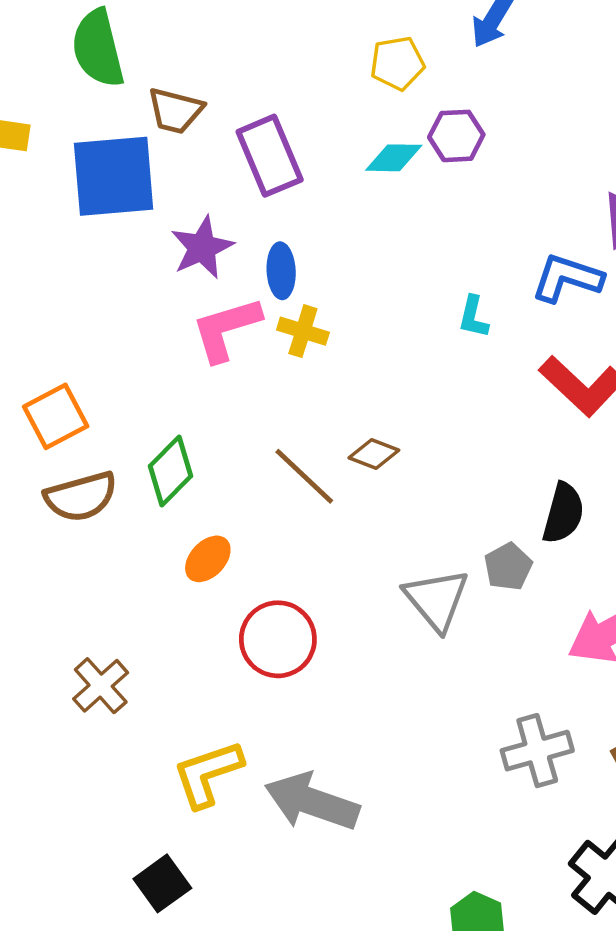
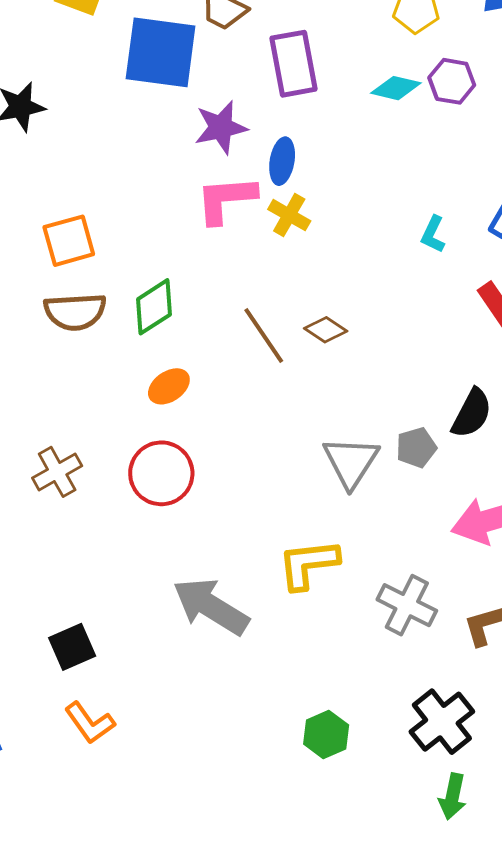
red circle: (278, 639) -> (161, 473), moved
gray cross: (537, 751) -> (407, 605), turned 30
yellow L-shape: (208, 774) -> (308, 564), moved

